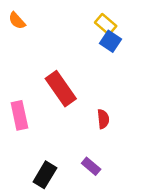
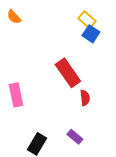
red rectangle: (61, 89) -> (68, 73), moved

